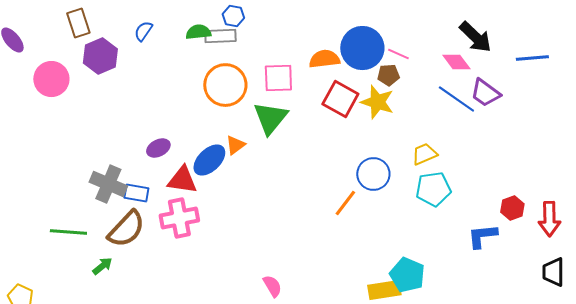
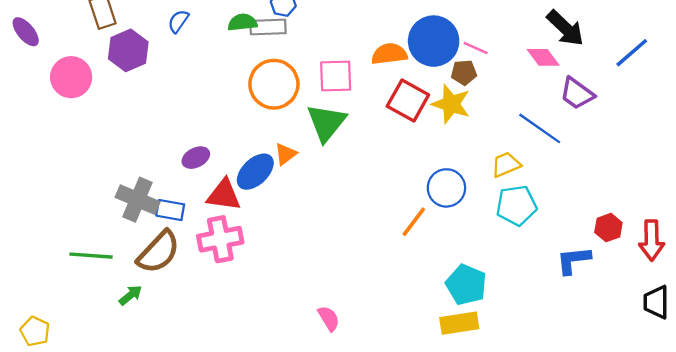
blue line: (532, 58) -> (632, 53), turned -36
blue line: (456, 99) -> (540, 128), moved
cyan pentagon: (407, 275) -> (466, 285), moved

